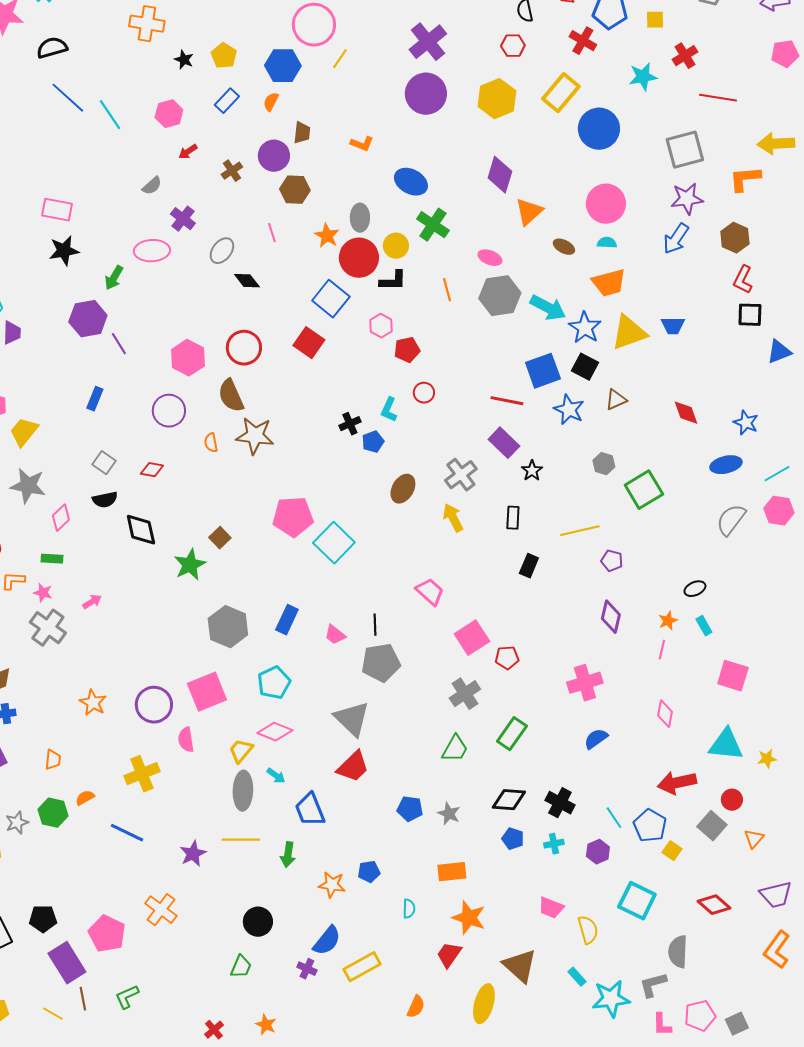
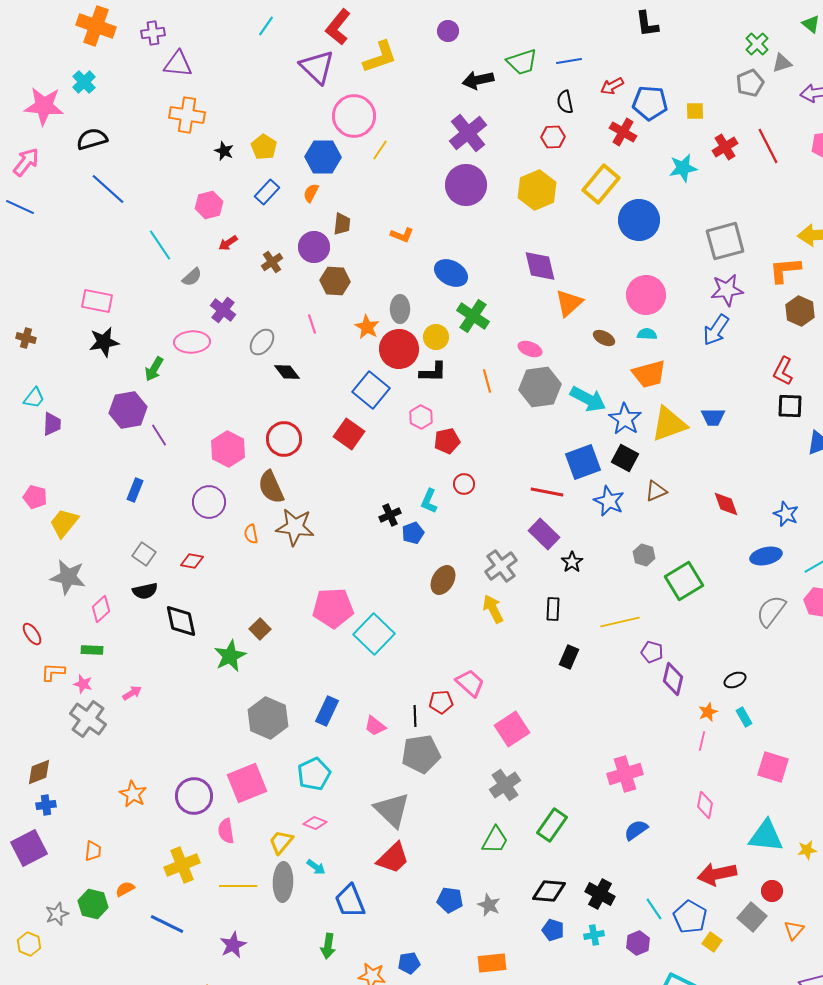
red line: (718, 98) -> (768, 146), moved, turned 54
cyan line: (110, 115) -> (160, 245), moved
purple diamond: (500, 175) -> (540, 266), turned -30
brown hexagon: (735, 238) -> (800, 311), moved
purple diamond: (611, 617) -> (673, 679), moved
red pentagon: (507, 658) -> (441, 702), moved
pink diamond: (275, 732) -> (315, 823), size x0.7
yellow line: (241, 840) -> (238, 886), moved

